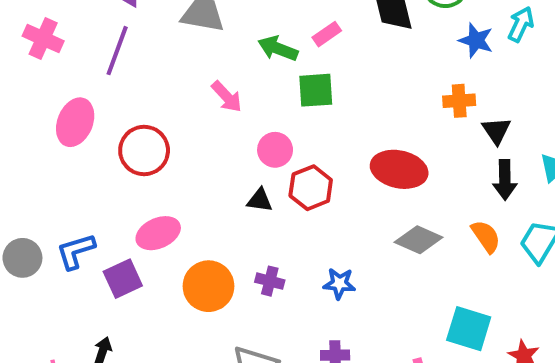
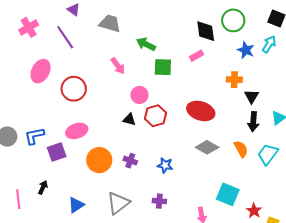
pink rectangle: (327, 34) -> (196, 56), moved
pink cross: (43, 38) -> (29, 27), turned 30
purple line: (117, 51) -> (65, 37), turned -60

